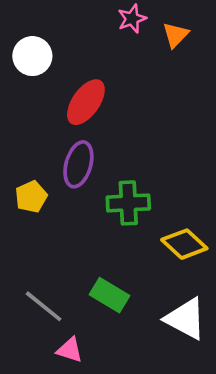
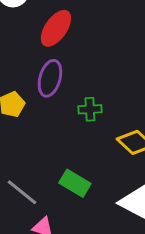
green cross: (128, 203) -> (90, 109), size x0.7

